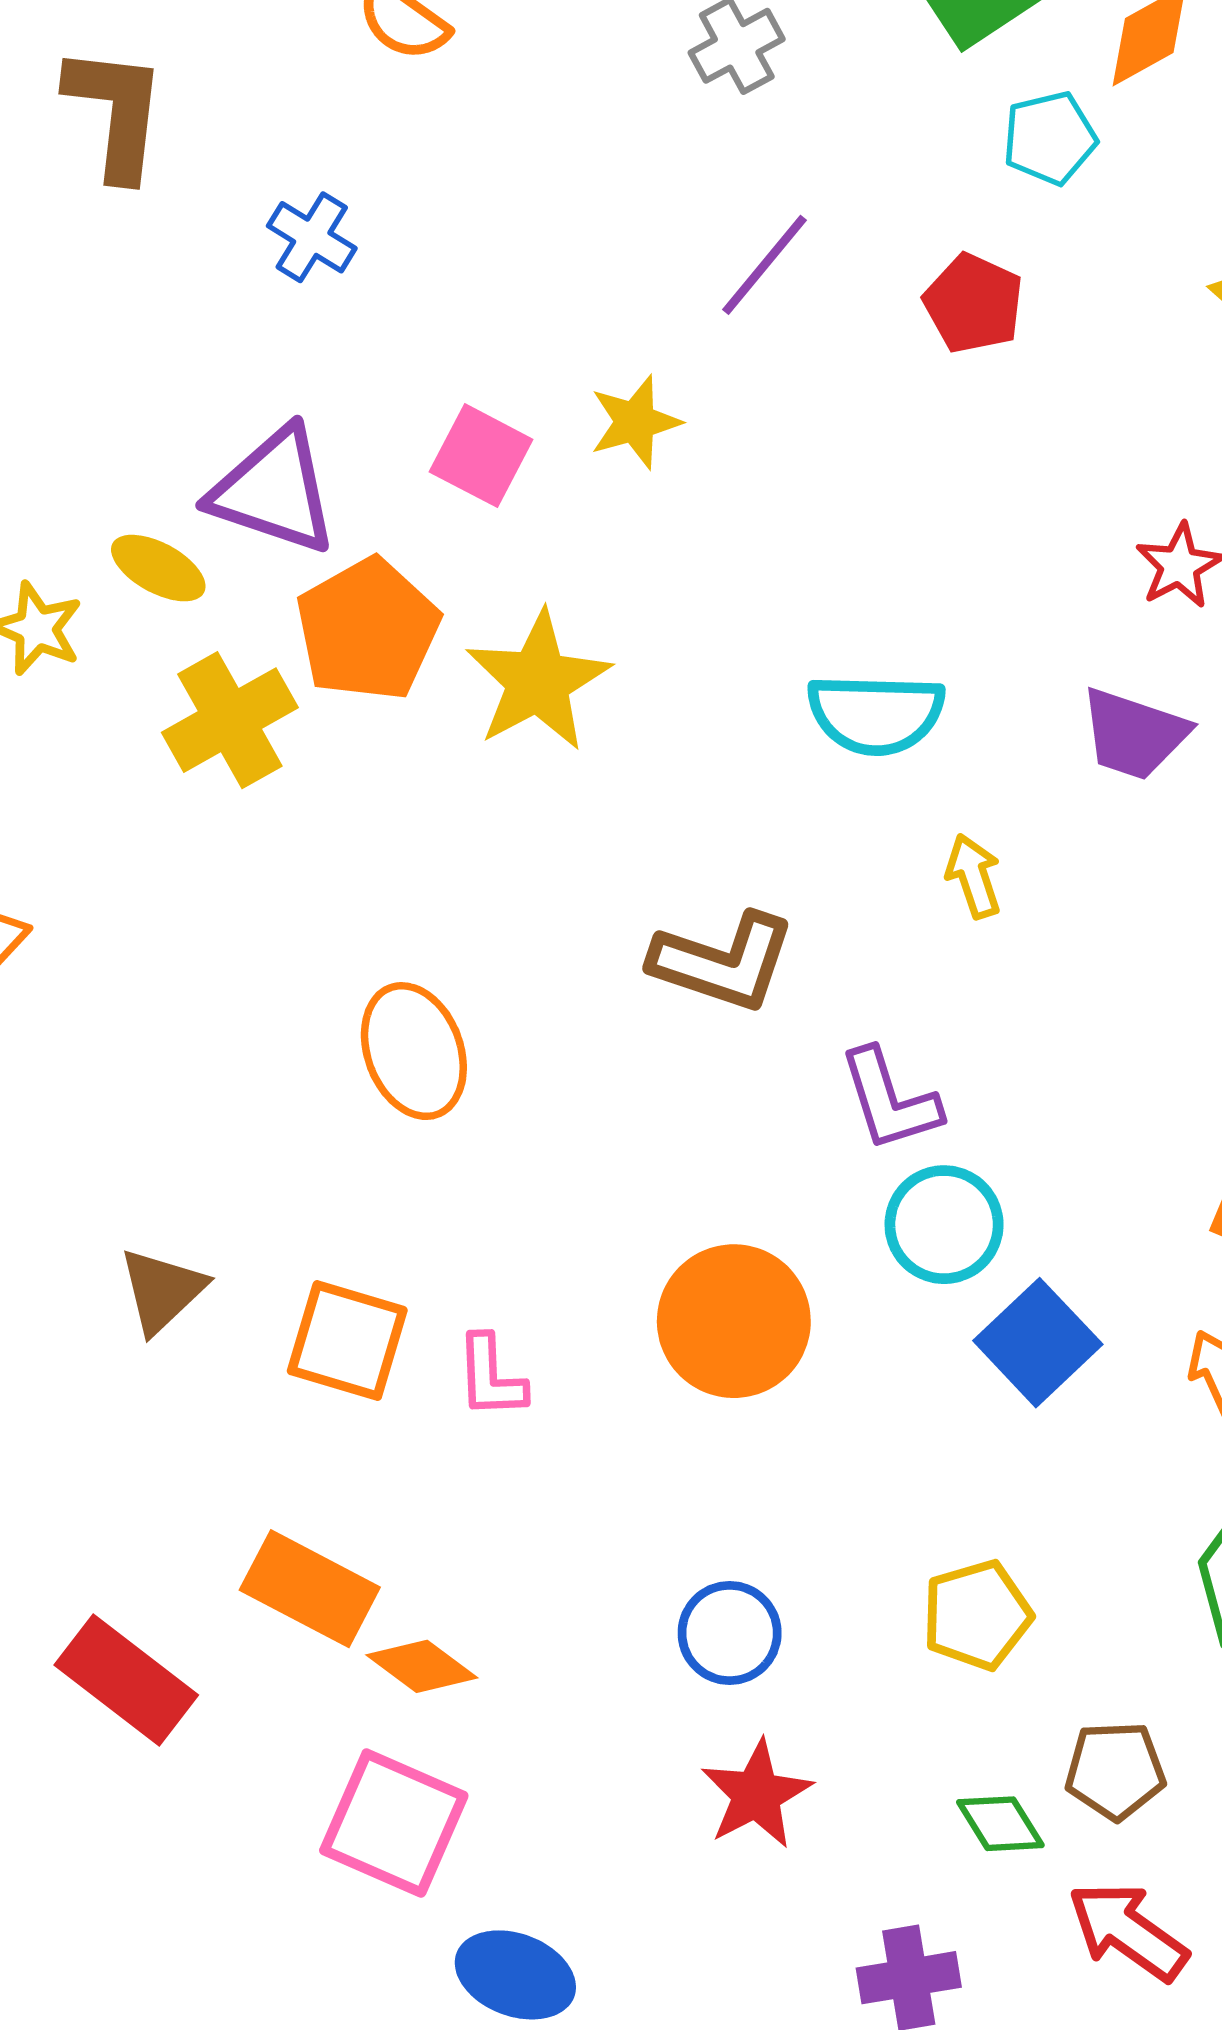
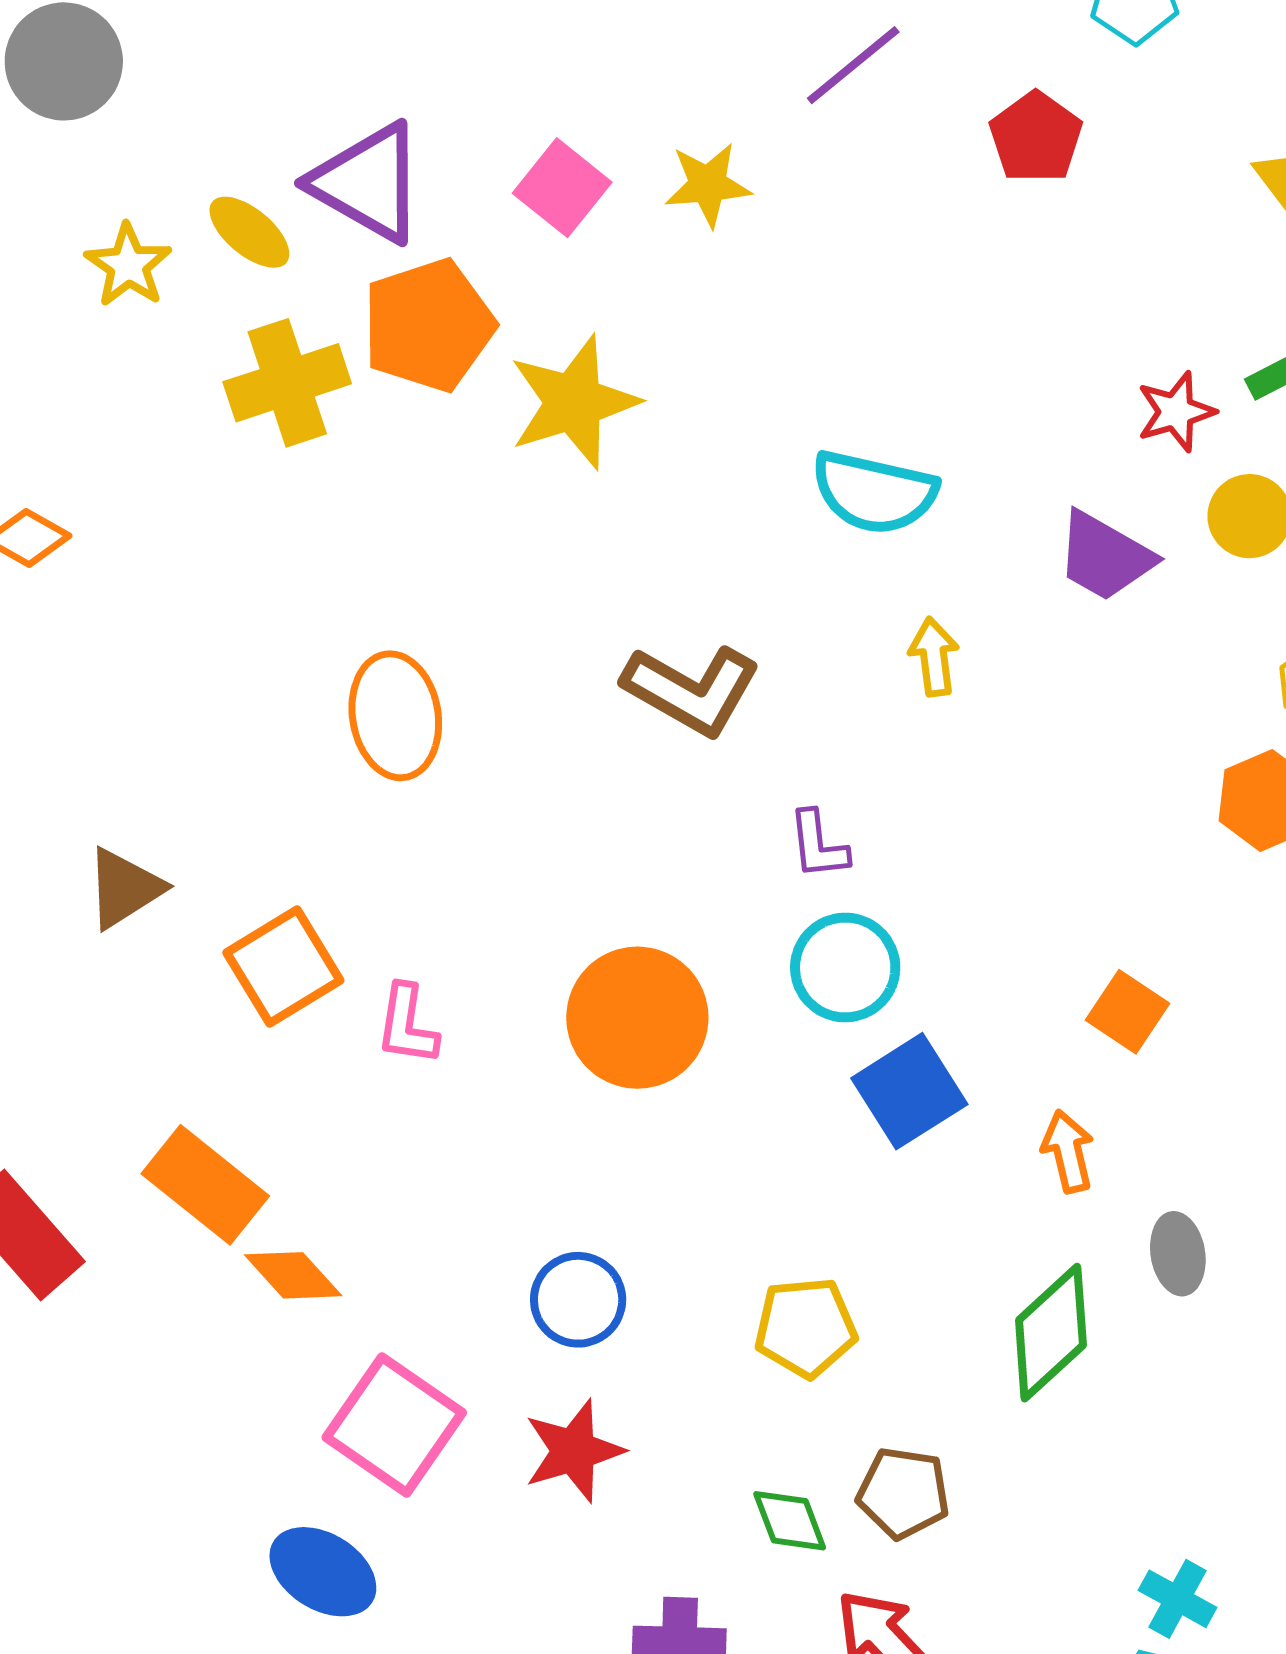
purple L-shape: (890, 1100) -> (818, 845), size x0.7
orange square: (347, 1341) -> (283, 966), turned 31
pink square: (394, 1823) -> (394, 1425), moved

